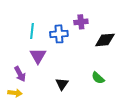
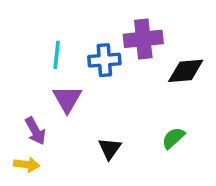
purple cross: (81, 22) -> (143, 39), size x1.5
green semicircle: (98, 78) -> (173, 138), turned 96

